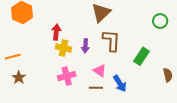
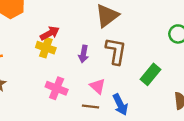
red arrow: (56, 32) -> (50, 33), turned 49
yellow cross: (63, 48) -> (46, 48), moved
pink cross: (67, 76) -> (57, 88), turned 30

